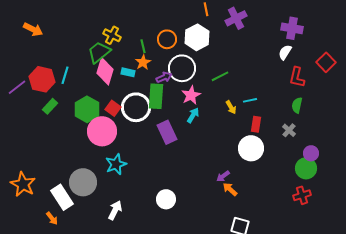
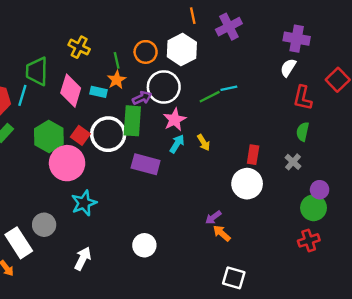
green trapezoid: (99, 52) -> (37, 71), moved, turned -50
cyan line: (250, 100) -> (229, 88), moved
yellow arrow: (231, 107) -> (204, 143), moved
purple rectangle: (167, 132) -> (146, 164), turned -50
gray circle: (83, 182) -> (44, 225), size x0.7

